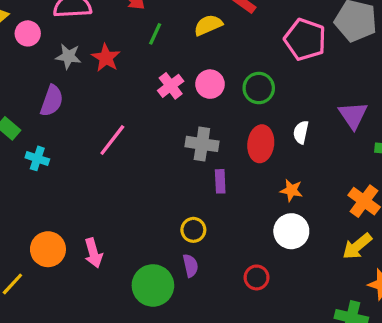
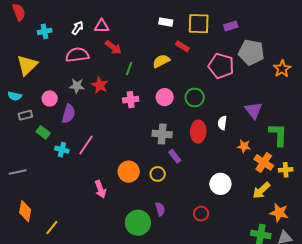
pink circle: (28, 33) -> (50, 98), moved
pink cross: (171, 86) -> (131, 100), moved, turned 35
pink line: (112, 140) -> (86, 145), moved
purple rectangle: (220, 181) -> (175, 156), turned -32
orange star: (291, 190) -> (244, 146), moved
yellow circle: (193, 230) -> (158, 174), moved
orange circle: (48, 249) -> (129, 172), moved
pink arrow: (93, 253) -> (100, 189), moved

